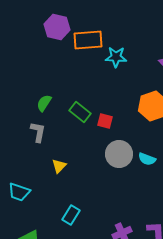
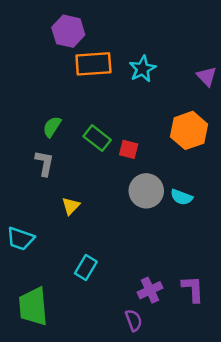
orange rectangle: (88, 40) -> (93, 64), moved
cyan star: (116, 57) -> (142, 69), turned -30

